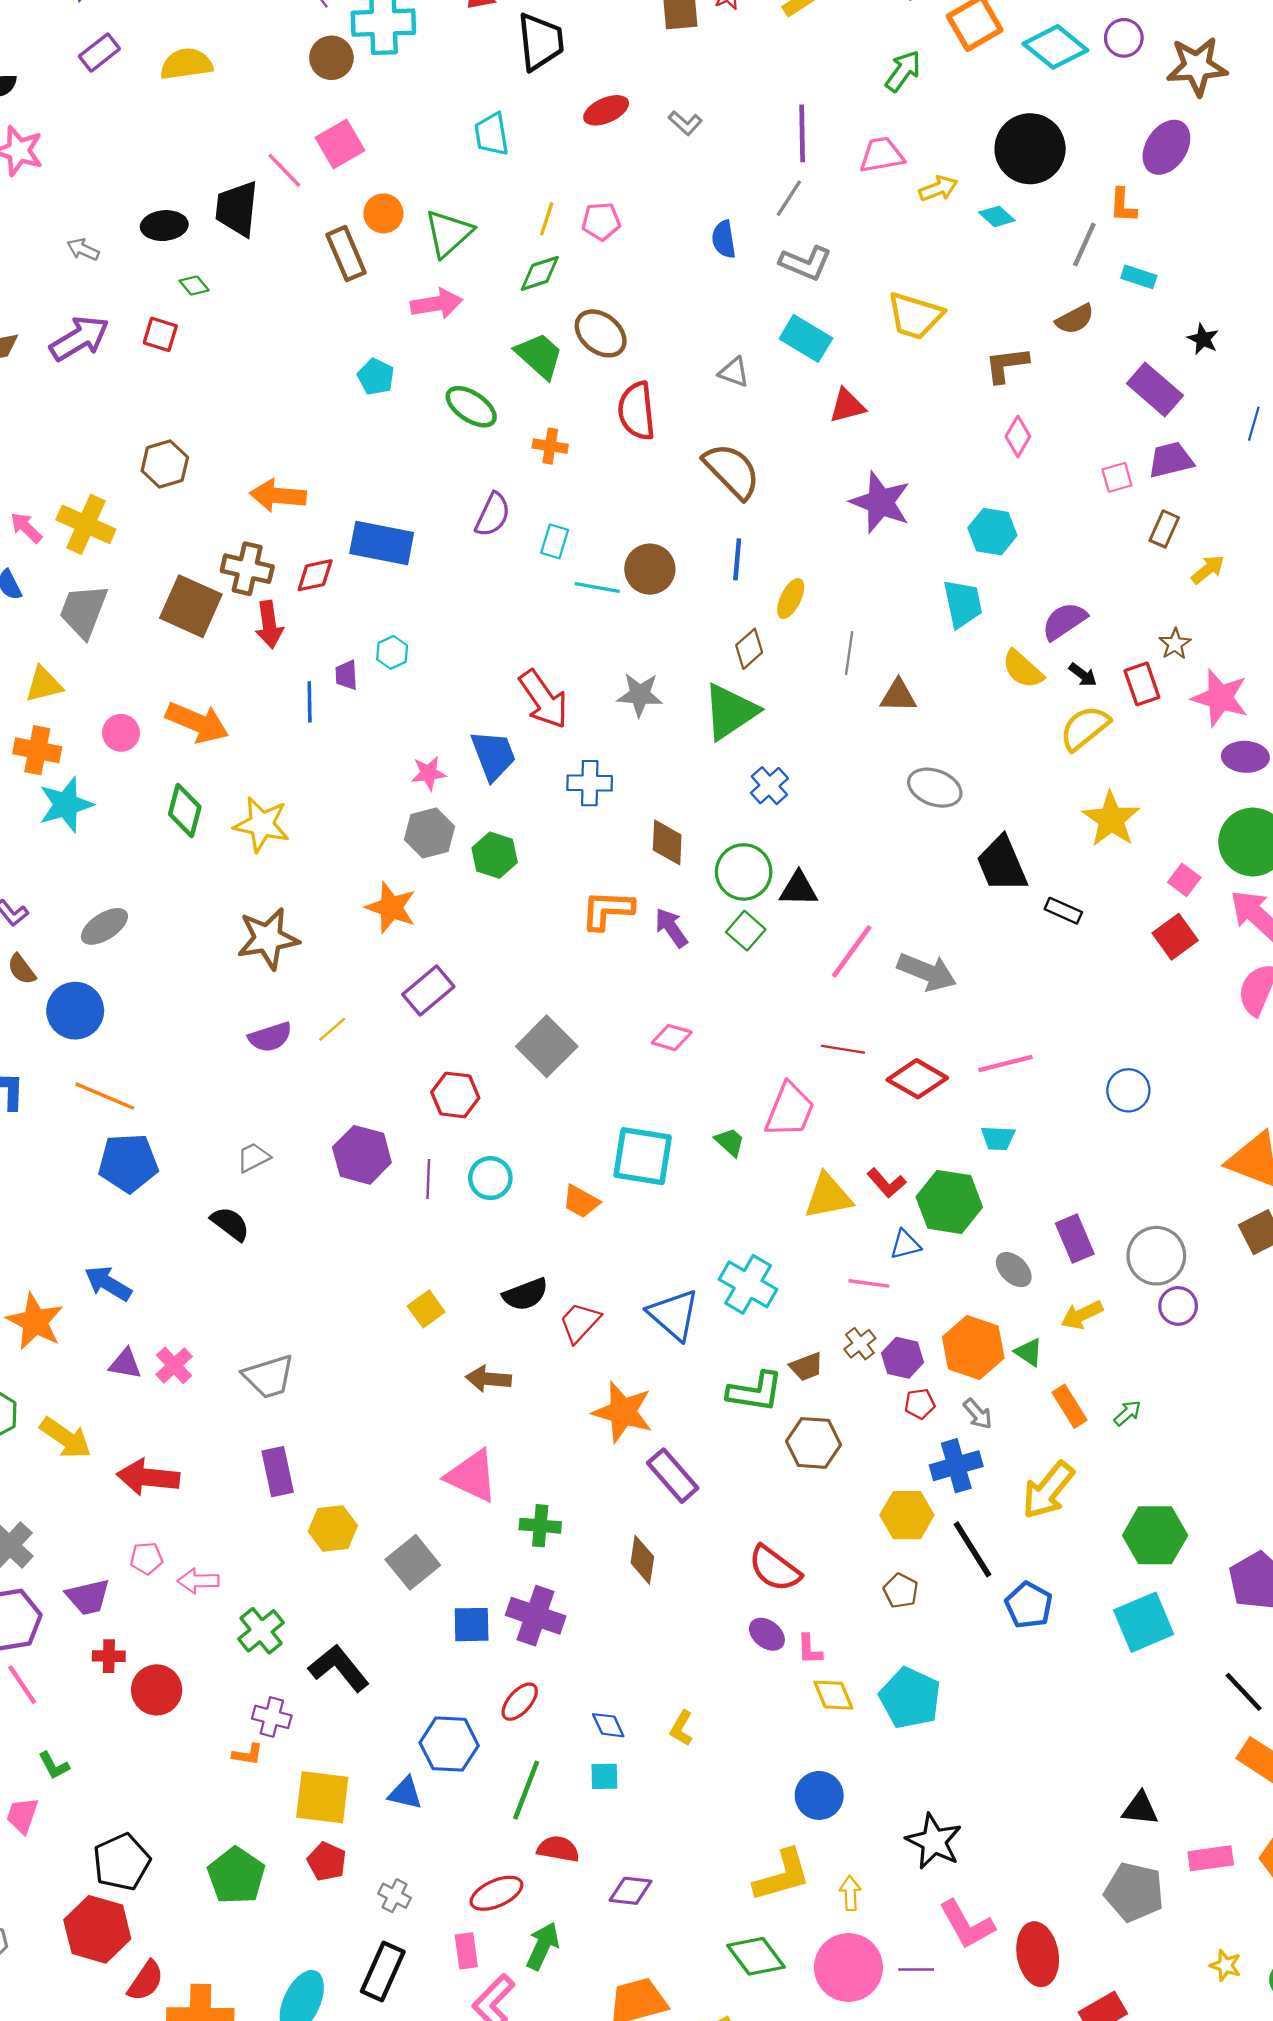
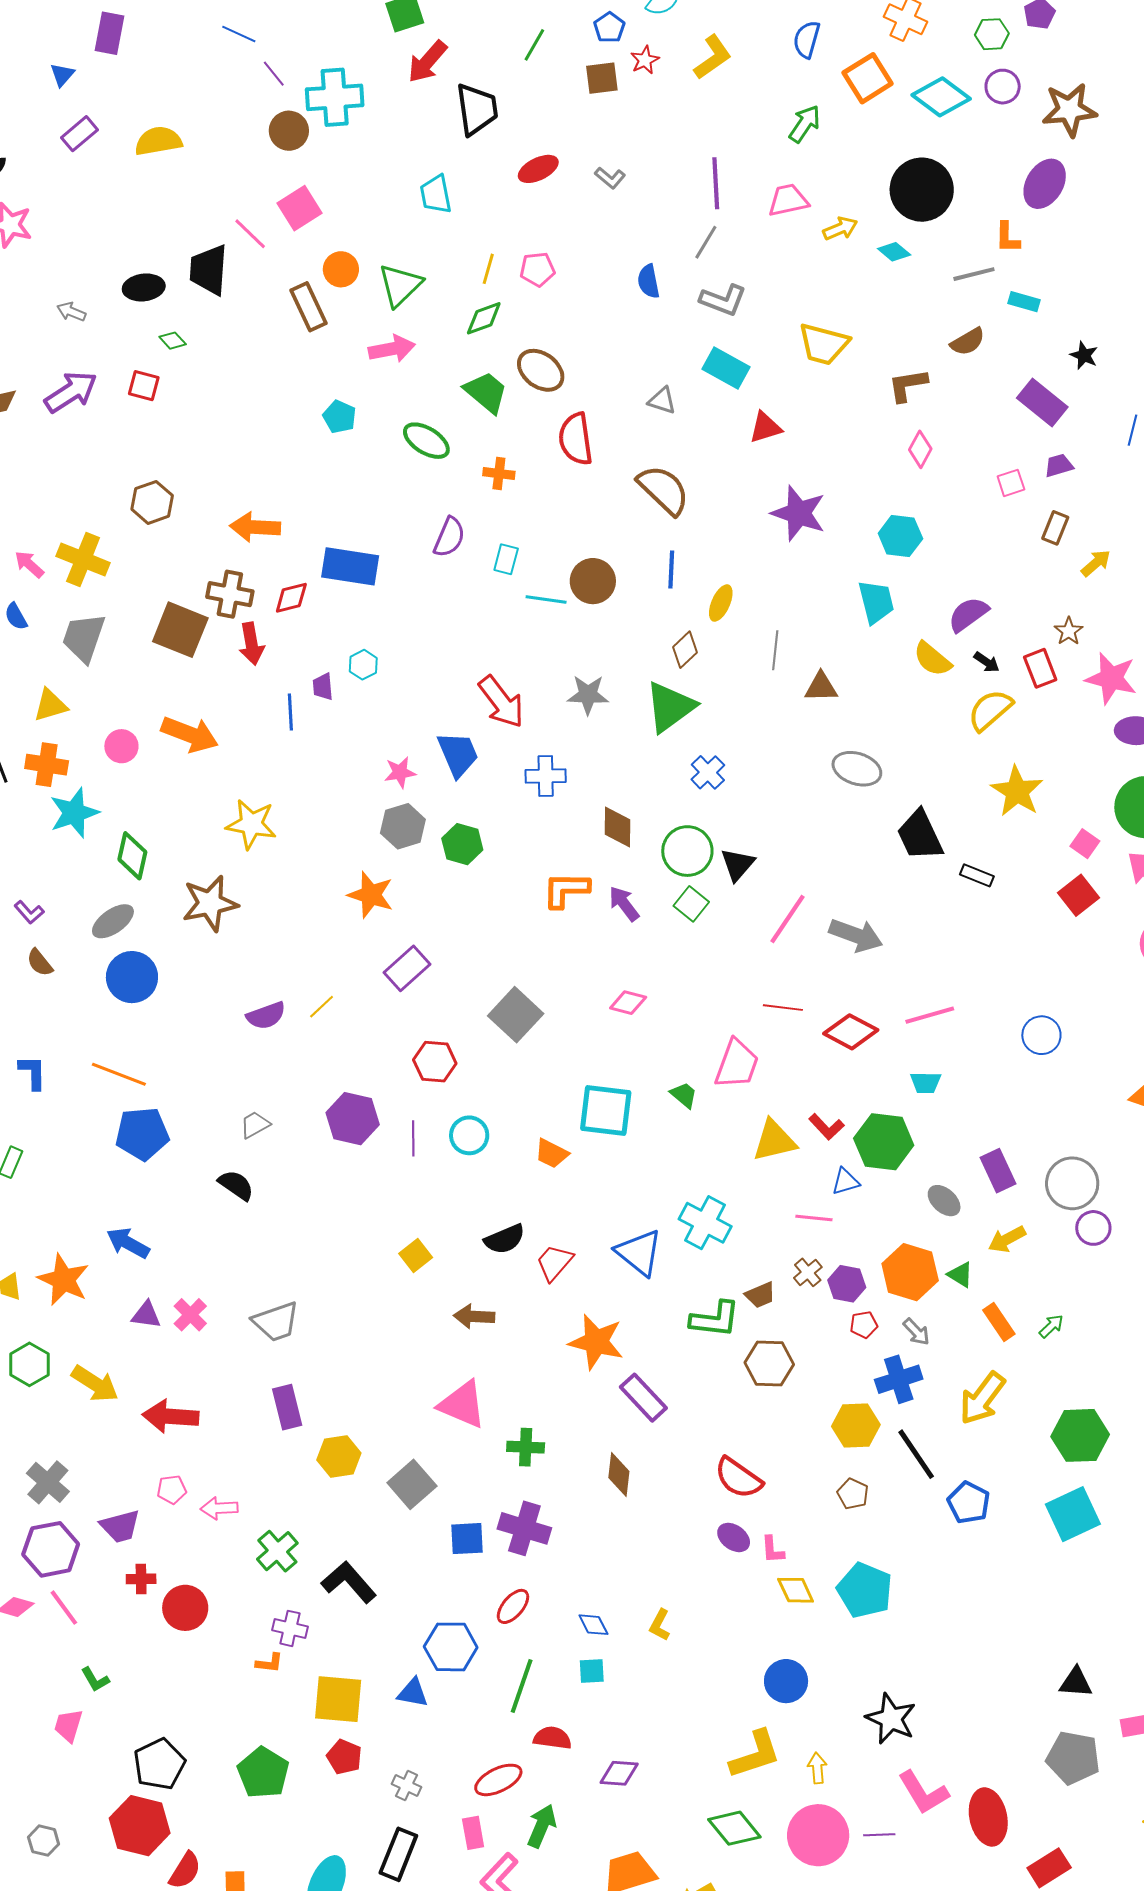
gray line: (1084, 244) -> (974, 274), turned 54
purple trapezoid: (1171, 460) -> (1059, 465), size x0.7
green diamond: (185, 810) -> (132, 856), moved
black triangle: (799, 889) -> (737, 864), turned -48
brown star: (268, 938) -> (210, 903), moved
blue circle: (75, 1011) -> (132, 977), moved

